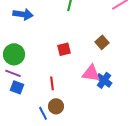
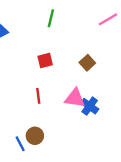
red square: (64, 49) -> (45, 60), moved
red line: (52, 83) -> (38, 96), moved

